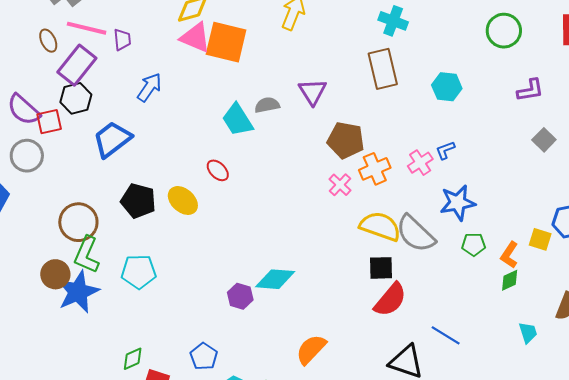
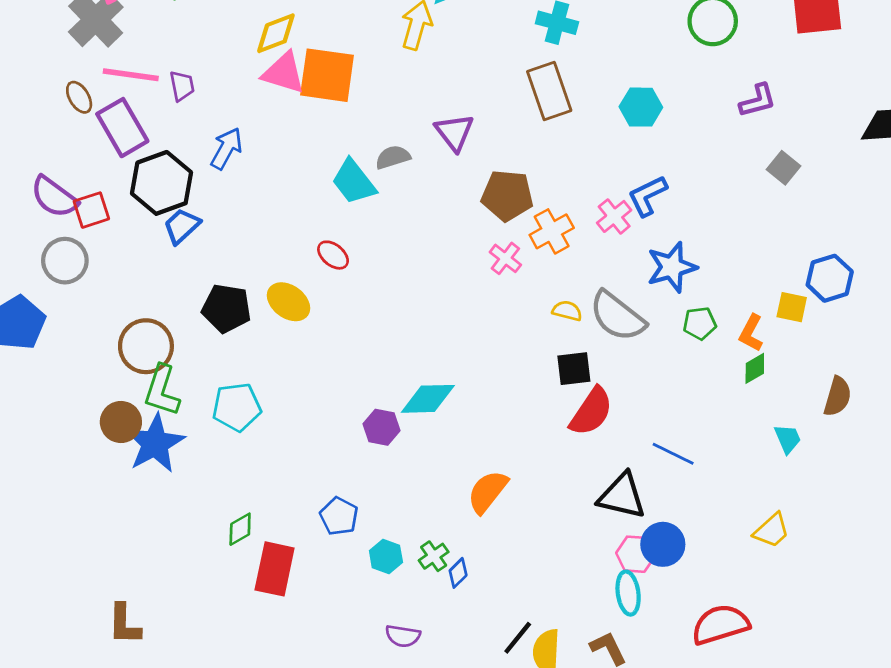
purple rectangle: (77, 65) -> (122, 128), turned -63
black hexagon: (76, 98) -> (162, 183), moved, size x1.4
blue trapezoid: (112, 139) -> (182, 226), size x0.7
blue L-shape: (445, 150) -> (647, 196), size x1.5
yellow semicircle: (380, 226) -> (567, 311), size x0.5

